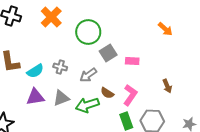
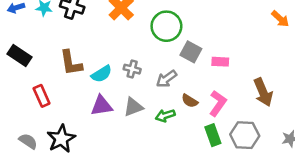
orange arrow: (165, 29) -> (280, 19), moved
gray square: (108, 53) -> (191, 52), turned -30
brown arrow: (167, 86) -> (263, 92), size x1.6
green arrow: (87, 105) -> (165, 116), size x0.7

